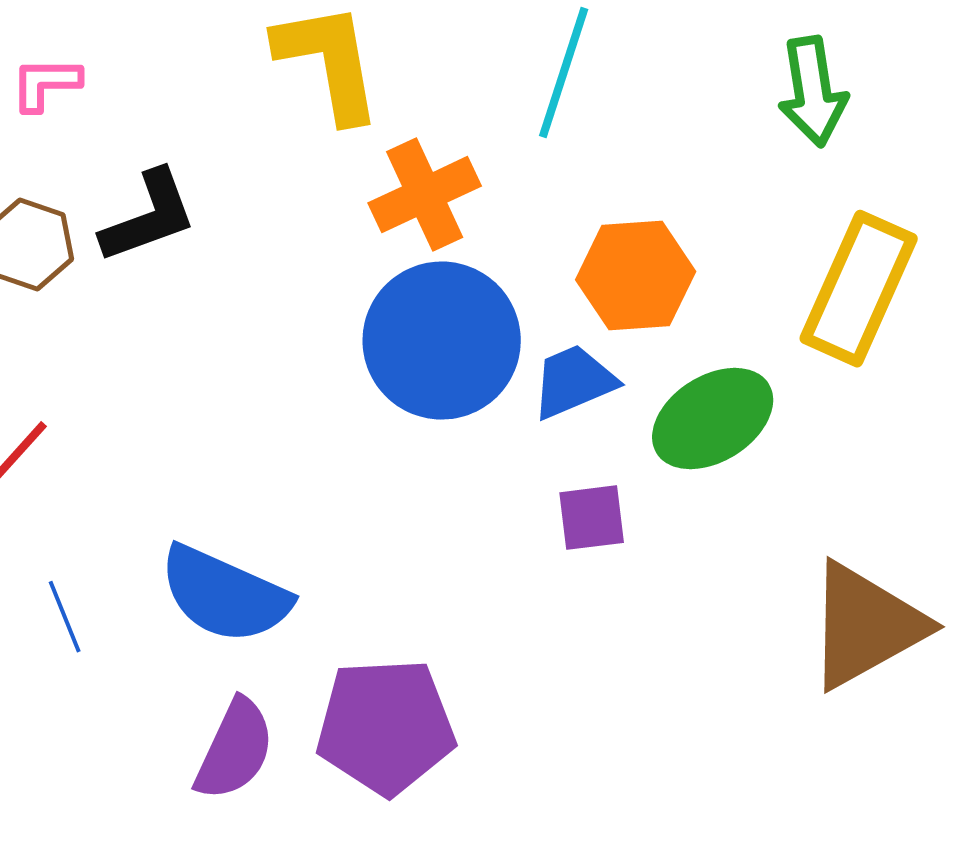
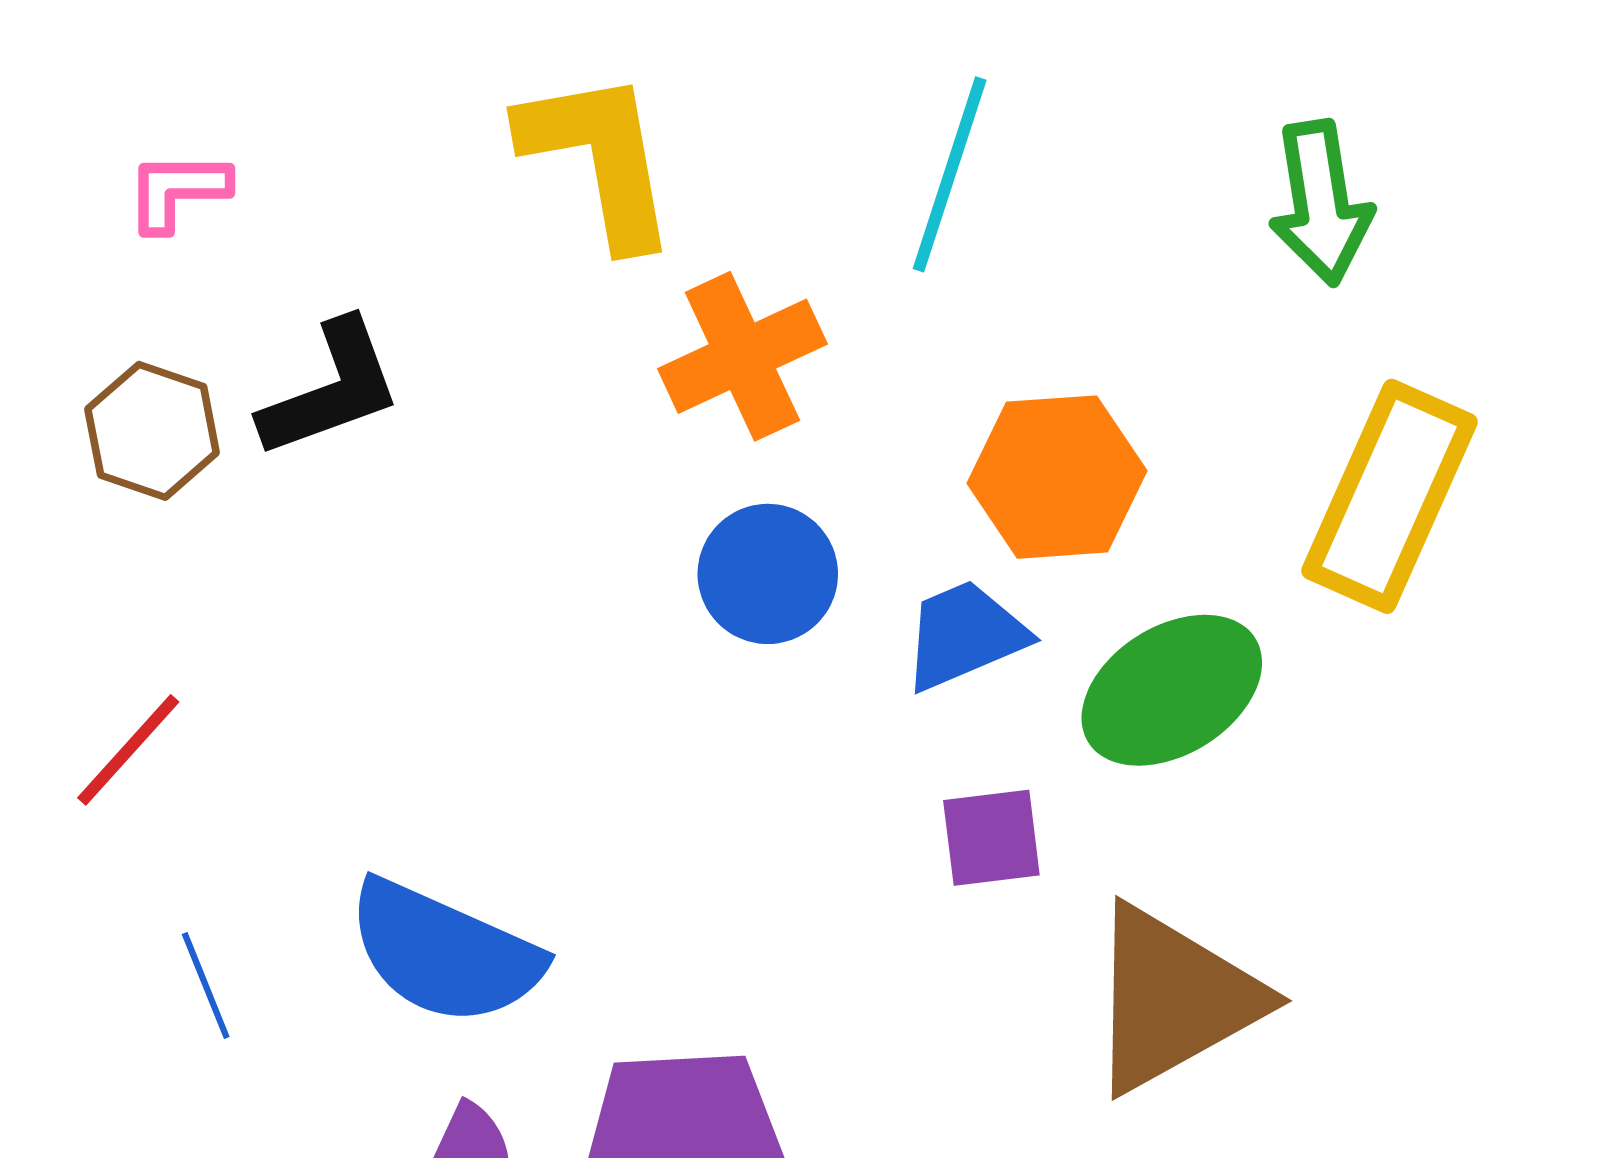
blue circle: (442, 341) -> (768, 574), size x0.6
brown triangle: (866, 626) -> (1173, 999), moved

